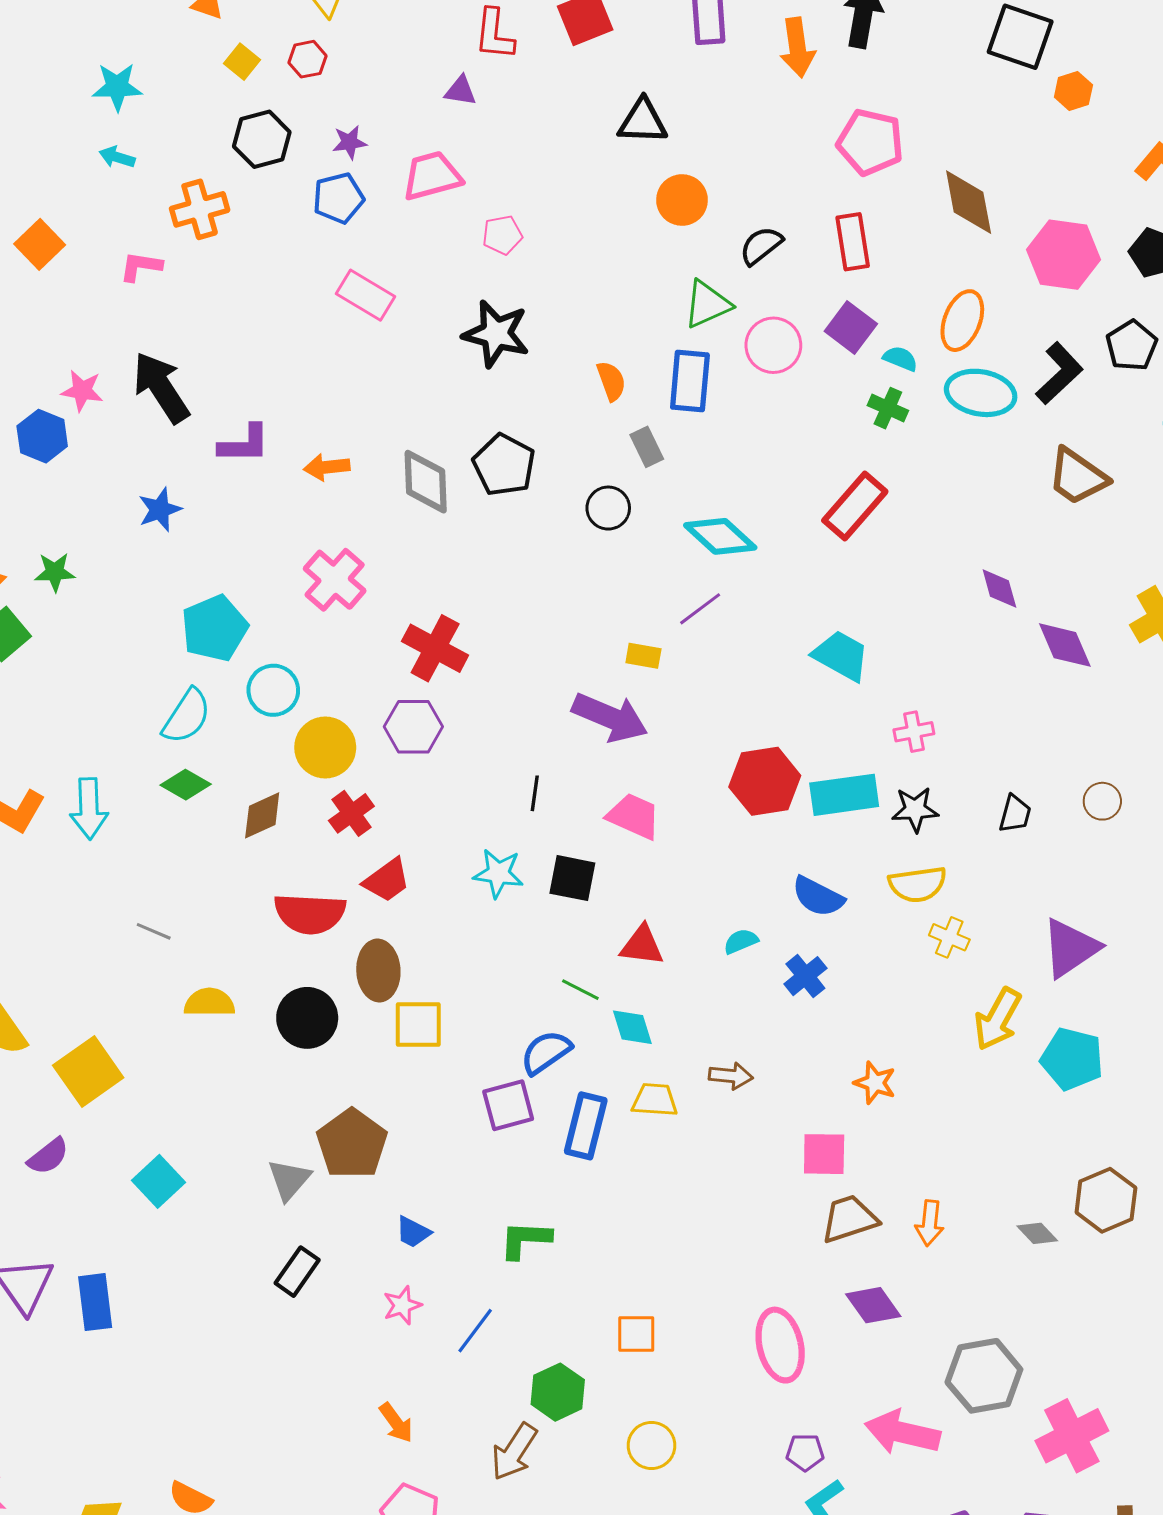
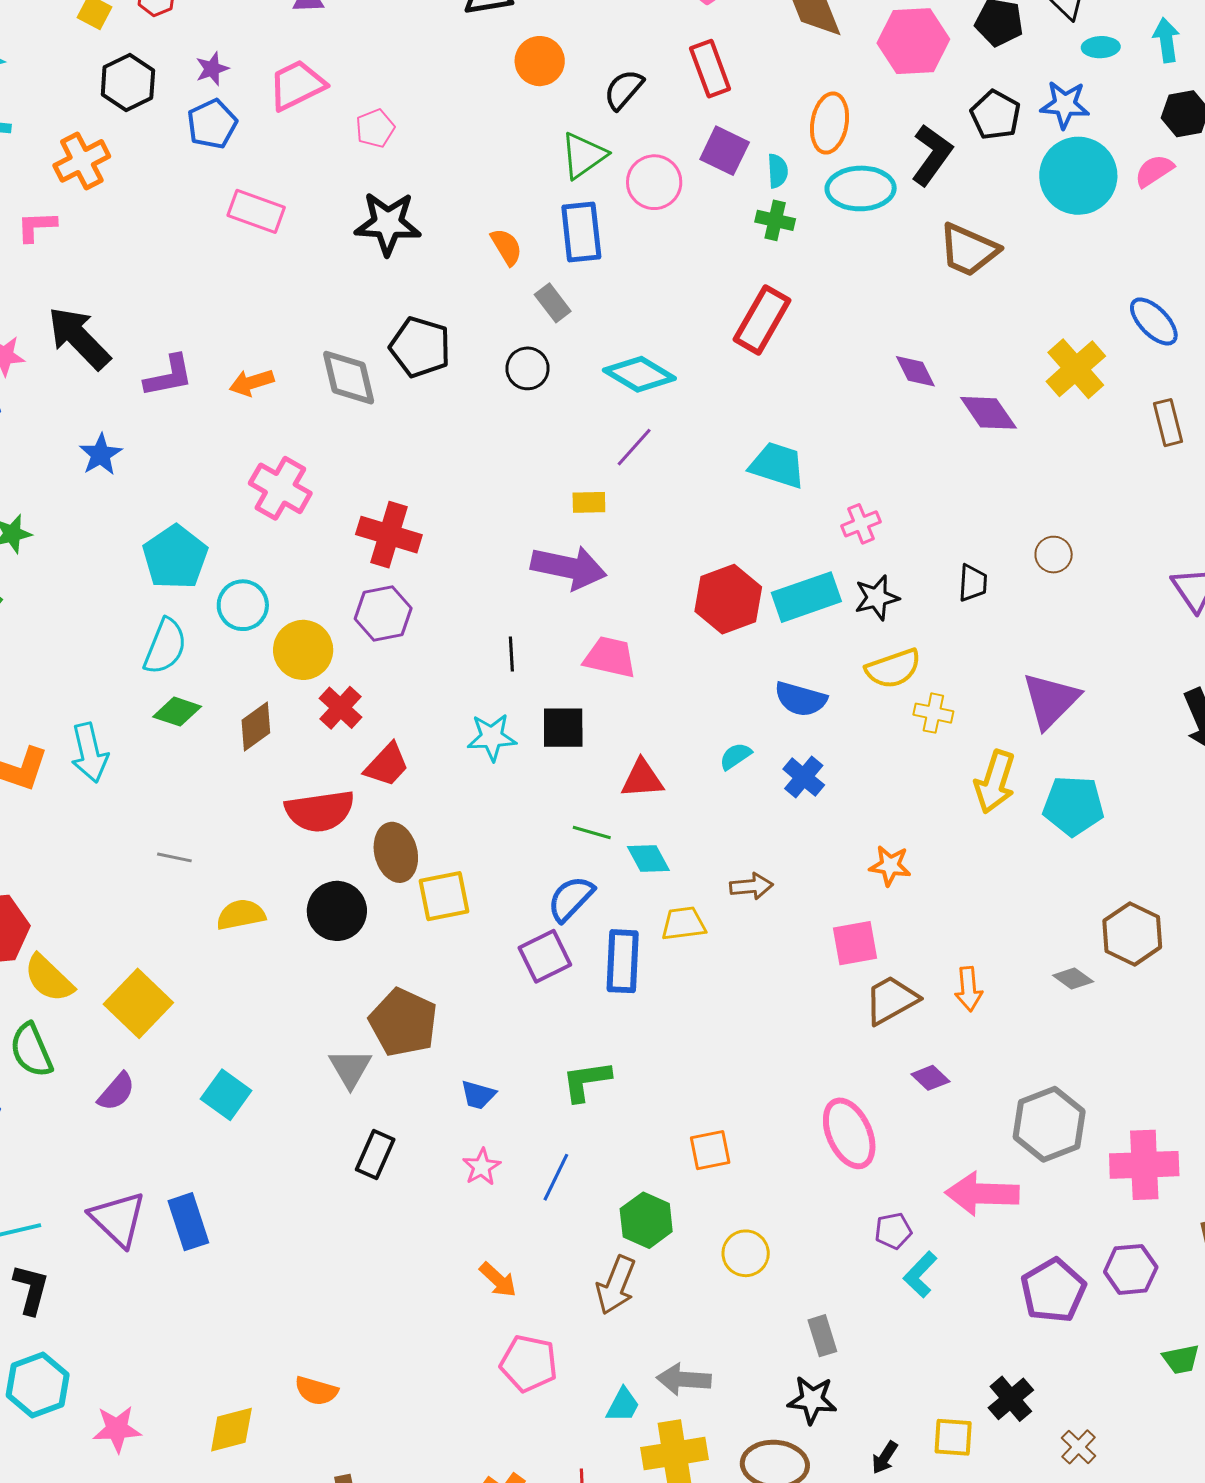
cyan semicircle: (900, 359) -> (778, 171), turned 76
purple diamond: (873, 1305) -> (930, 1078), size x0.7
pink cross: (1072, 1436) -> (1144, 1165), turned 36

